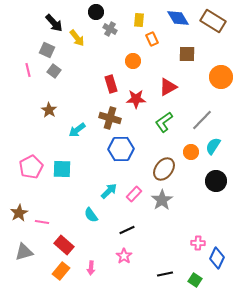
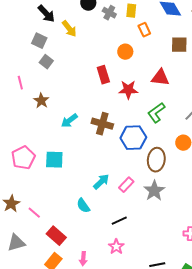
gray cross: (110, 29) -> (109, 13), moved
pink line: (28, 70) -> (20, 83), moved
red triangle: (168, 87) -> (160, 78), turned 36
brown cross: (110, 118) -> (102, 124), moved
blue hexagon: (121, 149) -> (133, 138), moved
brown ellipse: (164, 169) -> (156, 160), turned -30
pink line: (42, 222) -> (34, 213), turned 32

